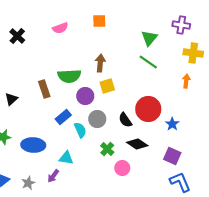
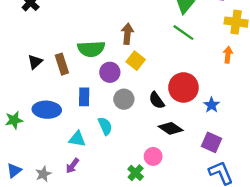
yellow square: (107, 86) -> (136, 61), turned -35
black triangle: (11, 99) -> (35, 62), moved
blue rectangle: (63, 117) -> (84, 97), turned -49
cyan semicircle: (80, 130) -> (105, 126), moved
blue ellipse: (33, 145) -> (47, 110), moved
green cross: (107, 149) -> (136, 173), moved
cyan triangle: (66, 158) -> (77, 139), moved

